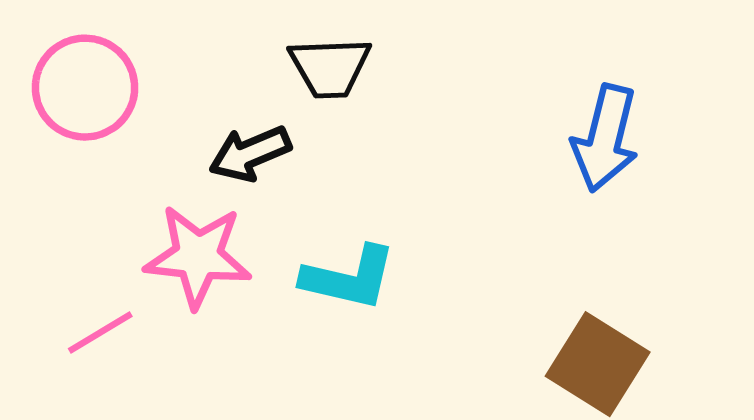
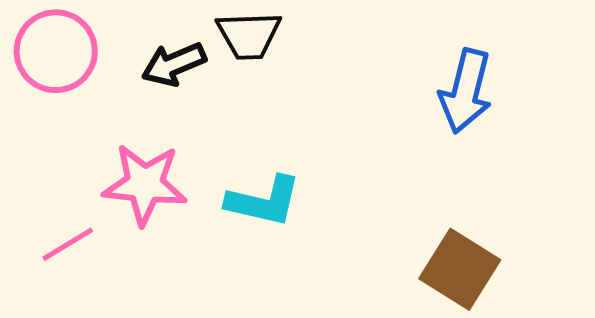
black arrow: (250, 154) -> (174, 64), moved

